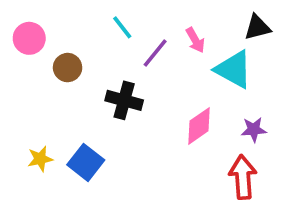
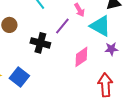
purple line: (155, 53) -> (62, 26), moved
purple star: (254, 130) -> (111, 49), moved

